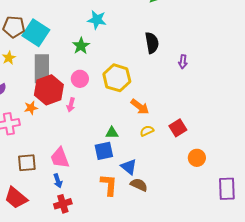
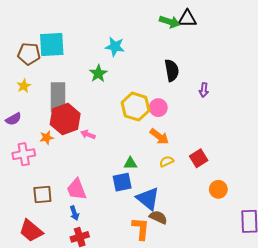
cyan square: (36, 33) -> (52, 44), moved, turned -36
pink circle: (80, 79) -> (158, 108), moved
pink arrow: (71, 105) -> (88, 135), turned 96
blue triangle: (129, 167) -> (148, 199), size x1.4
orange L-shape: (109, 185) -> (141, 229), moved

